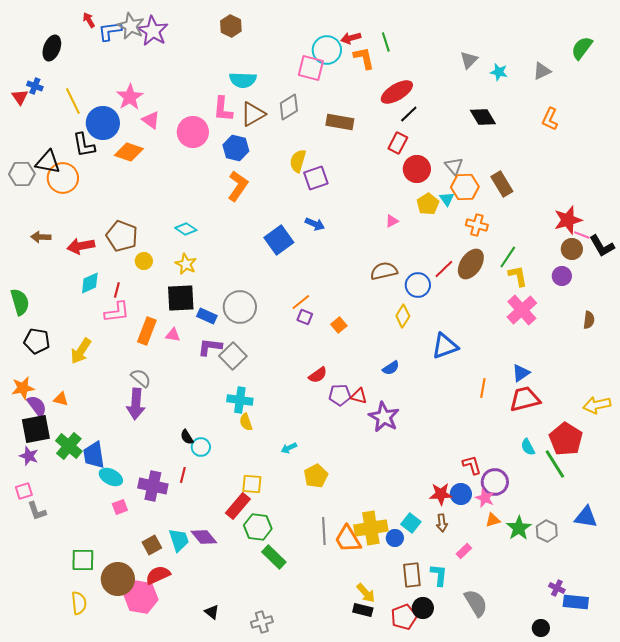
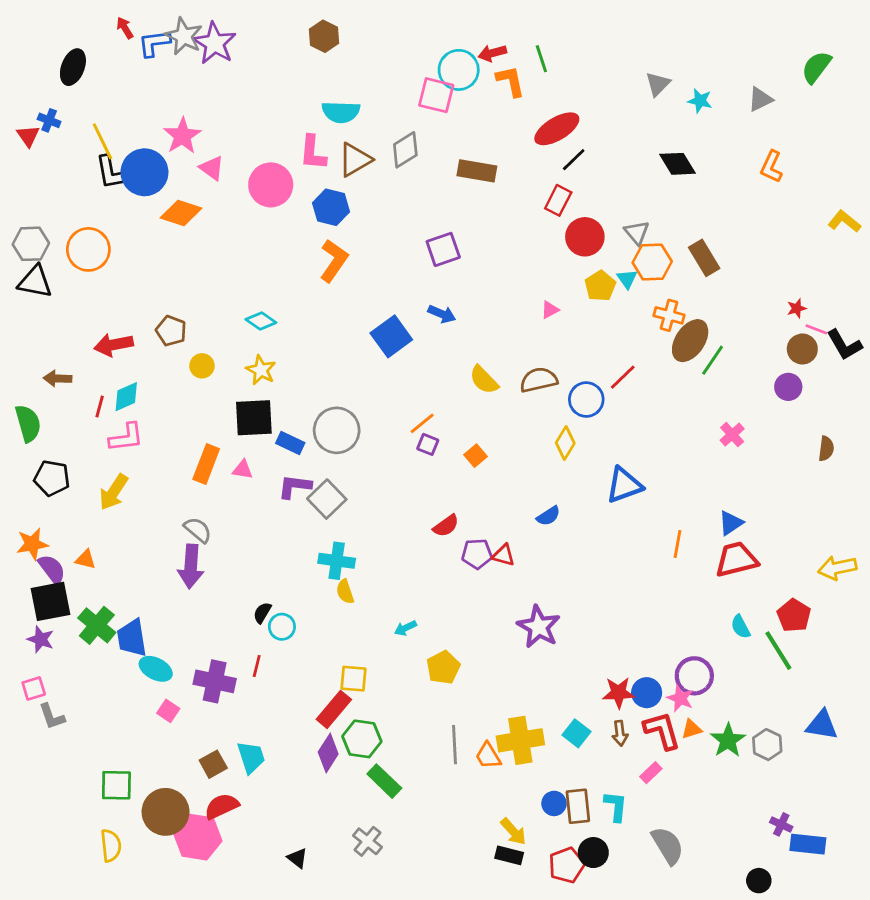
black L-shape: (84, 145) -> (111, 172), moved
yellow semicircle: (298, 161) -> (484, 380), moved, turned -60
black triangle: (48, 162) -> (35, 282), moved
red star: (568, 220) -> (797, 308), size x0.5
brown pentagon: (122, 236) -> (171, 331), size x0.7
brown arrow: (41, 237) -> (58, 378), moved
brown ellipse: (471, 264) -> (690, 341), moved
yellow L-shape: (518, 276) -> (844, 221), moved, turned -40
red line: (117, 290) -> (100, 407), moved
pink cross: (522, 310) -> (732, 435), size x0.6
pink L-shape: (117, 312) -> (126, 437), moved
purple star: (384, 417) -> (539, 627), moved
black semicircle: (187, 437) -> (262, 613), turned 63
red pentagon: (566, 439) -> (794, 616), size x0.7
red L-shape: (472, 465) -> (662, 731), moved, size x1.4
pink square: (120, 507) -> (168, 711), turned -35
purple diamond: (204, 537) -> (328, 753), moved, turned 72
blue circle: (395, 538) -> (554, 803), moved
orange trapezoid: (348, 539) -> (488, 756), size x0.7
gray cross: (262, 622) -> (367, 841), moved, turned -35

